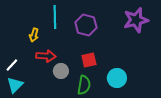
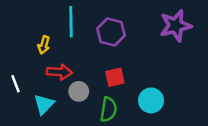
white line: (12, 65) -> (15, 84), turned -64
cyan triangle: (15, 85) -> (44, 104), moved

